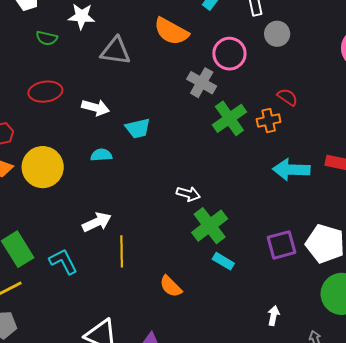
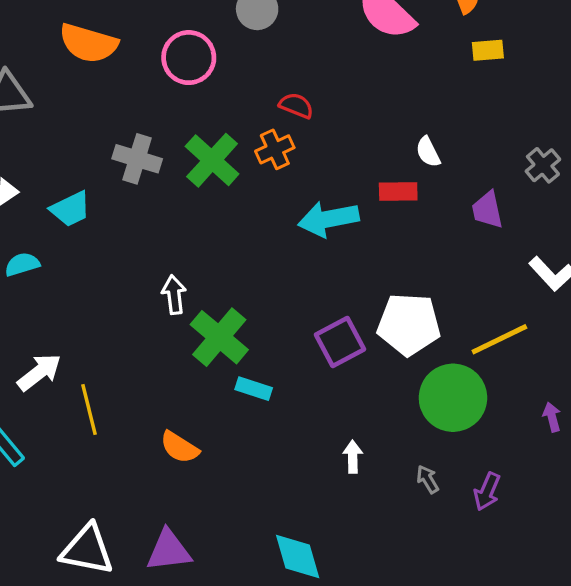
gray cross: (202, 83) -> (137, 159), moved
white arrow: (188, 194) -> (174, 295), turned -100

